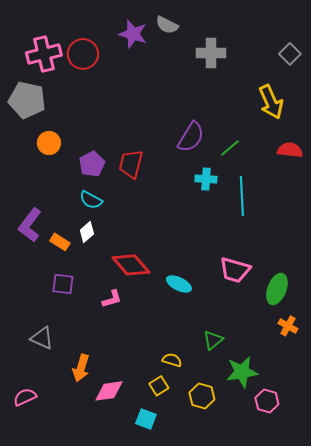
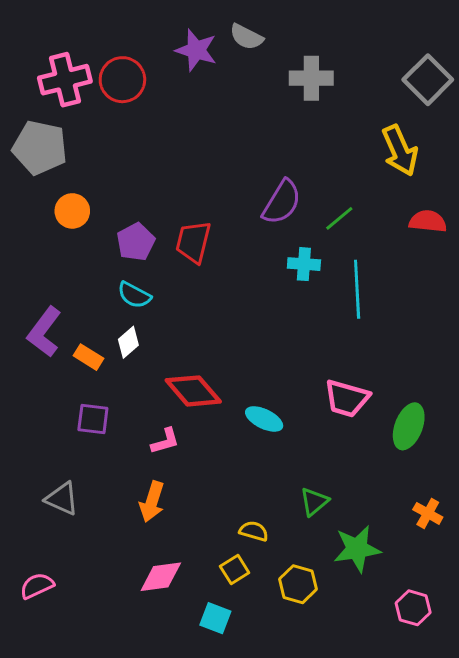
gray square: (290, 54) -> (428, 80), size x1.5
orange cross: (288, 326) -> (428, 513), moved
orange arrow: (81, 368) -> (152, 502), moved
pink hexagon: (267, 401) -> (413, 608), moved

